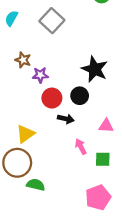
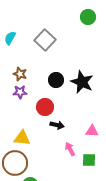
purple star: (40, 75) -> (20, 92), moved
black circle: (80, 96) -> (56, 80), moved
yellow triangle: (25, 134) -> (22, 138), turned 42

